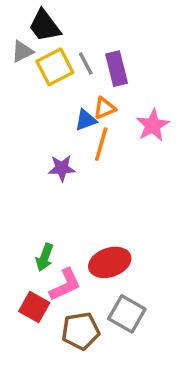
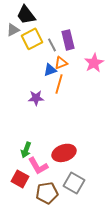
gray line: (86, 63) -> (52, 45), moved
pink star: (153, 125) -> (94, 63), moved
pink L-shape: (65, 285) -> (38, 166), turned 85

